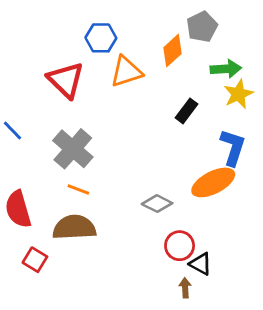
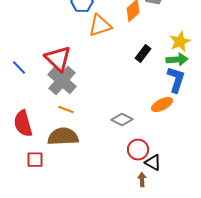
green arrow: (226, 69) -> (177, 60), moved
red triangle: (66, 80) -> (58, 59), moved
orange ellipse: (213, 182) -> (162, 105), size x0.7
red square: (35, 260) -> (35, 160), turned -30

